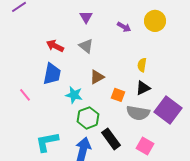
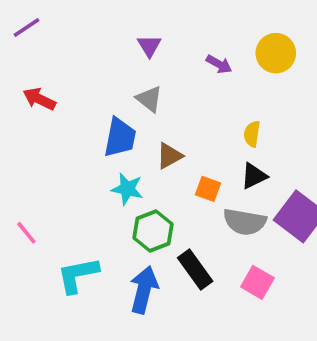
red arrow: (55, 46) -> (39, 99), moved
blue trapezoid: (52, 74) -> (120, 137), moved
pink line: (25, 95) -> (26, 233), moved

